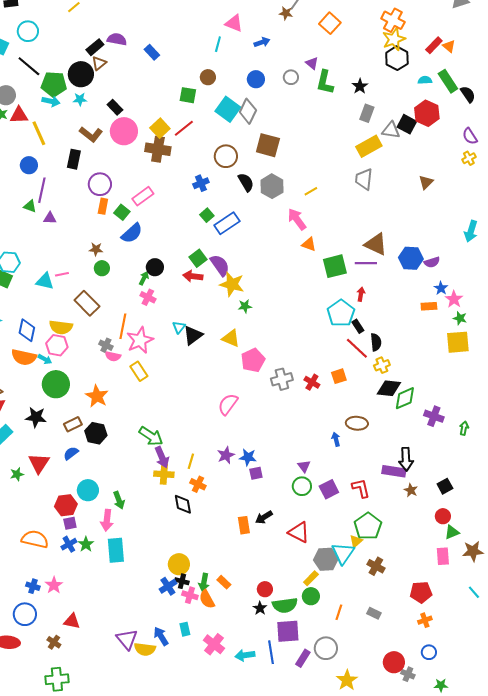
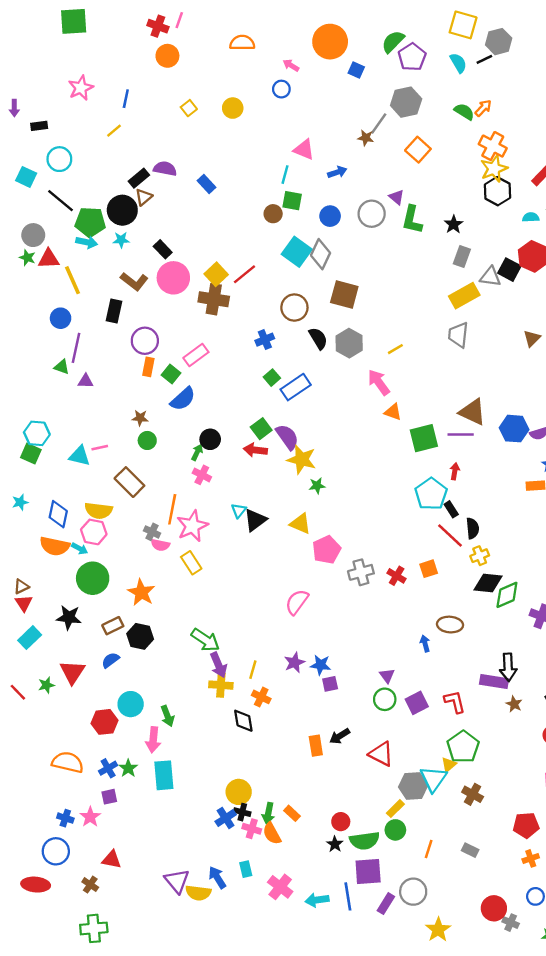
gray circle: (291, 77) -> (372, 214), size x1.5
green square: (188, 95) -> (292, 201), moved
purple square: (70, 523) -> (109, 797), moved

